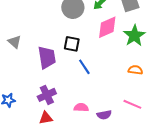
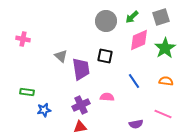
gray triangle: (14, 42) -> (61, 56), moved
blue line: (84, 67) -> (134, 81), moved
pink semicircle: (81, 107) -> (107, 97), moved

